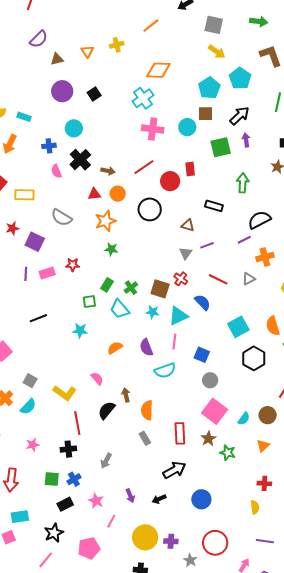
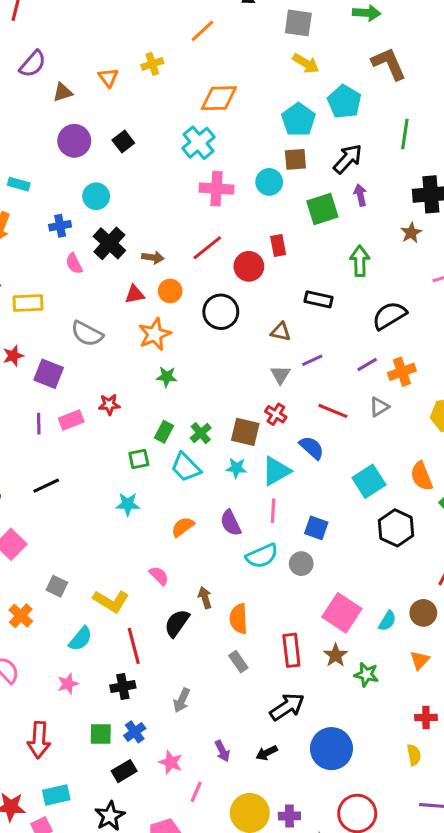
purple line: (244, 240) -> (367, 364), moved
black line: (38, 318) -> (46, 486), moved
gray circle: (210, 380) -> (301, 564), moved
cyan semicircle: (28, 407) -> (80, 639), moved
blue circle: (201, 499) -> (331, 749), size x1.4

